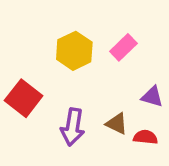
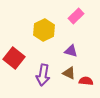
pink rectangle: (123, 47) -> (76, 16), moved
purple triangle: (152, 97) -> (71, 51), moved

